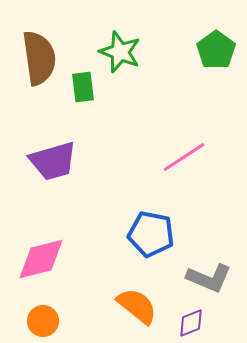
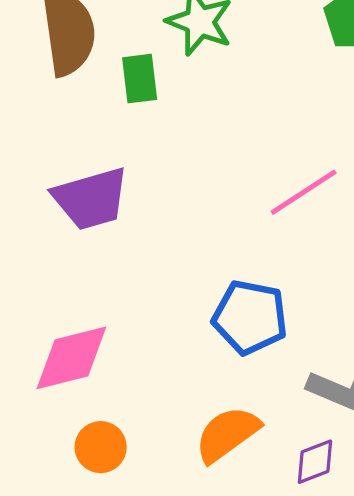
orange semicircle: (137, 306) -> (227, 434), turned -75
orange circle: (43, 321) -> (101, 447), moved

